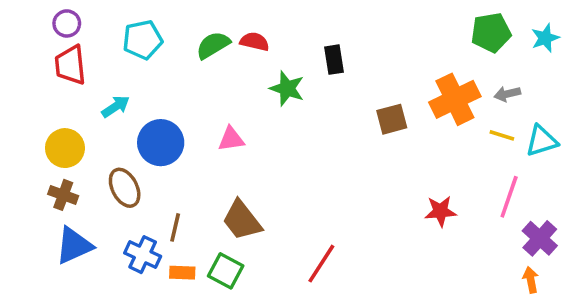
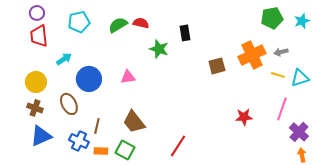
orange arrow: (531, 280) -> (302, 155), moved

